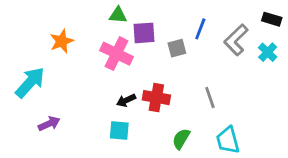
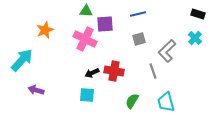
blue line: (200, 29) -> (138, 14), moved, turned 56
gray L-shape: (236, 40) -> (167, 51), moved
gray square: (177, 48) -> (139, 39), moved
purple arrow: (49, 124) -> (36, 90), turned -140

